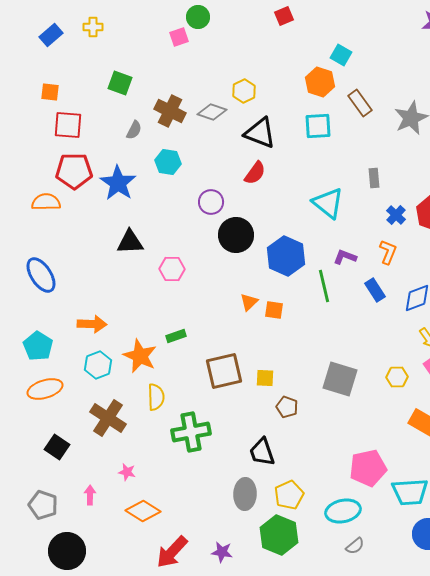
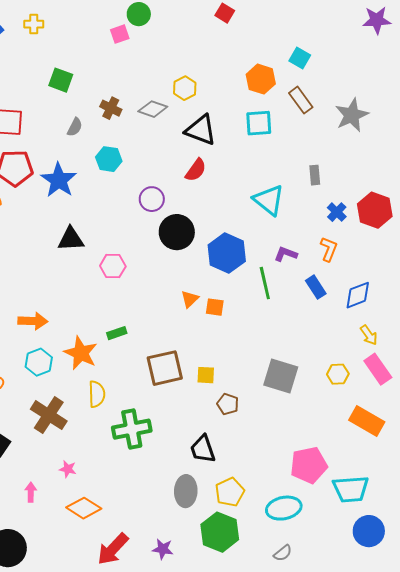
red square: (284, 16) -> (225, 13), turned -36
cyan square: (341, 55) -> (300, 58), moved
brown cross: (170, 111) -> (111, 108), size x0.7
gray semicircle: (355, 546) -> (283, 553), moved

